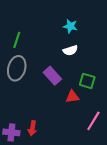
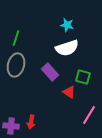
white semicircle: (70, 50) -> (67, 48), size x1.6
red triangle: (72, 97) -> (69, 92), turned 40

